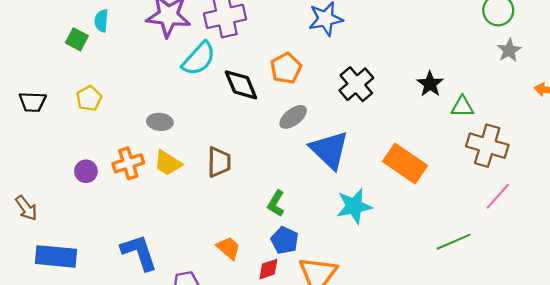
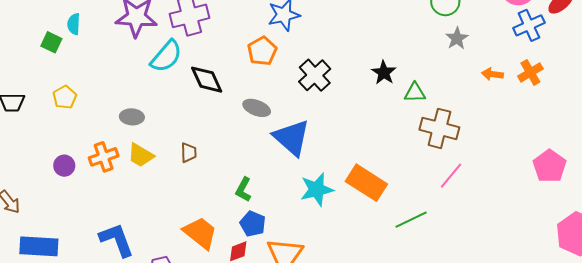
orange pentagon: (286, 68) -> (262, 51), moved
gray ellipse: (293, 117) -> (257, 108), turned 60
brown trapezoid: (219, 162) -> (189, 153), size x0.7
orange rectangle: (405, 163) -> (366, 183), moved
orange trapezoid: (229, 248) -> (200, 233), size x1.5

